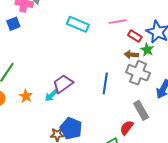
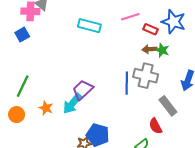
green star: (147, 50) -> (162, 50), moved
gray cross: (138, 73) -> (146, 76), moved
cyan arrow: (51, 95) -> (72, 104), size x1.5
red semicircle: (127, 128) -> (155, 126), turned -56

